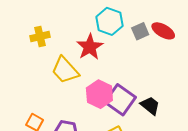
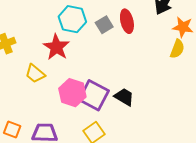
red ellipse: (163, 31) -> (127, 21), turned 55
yellow trapezoid: (65, 70) -> (35, 74), size x0.7

